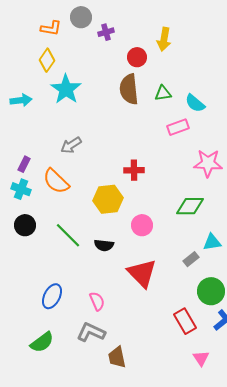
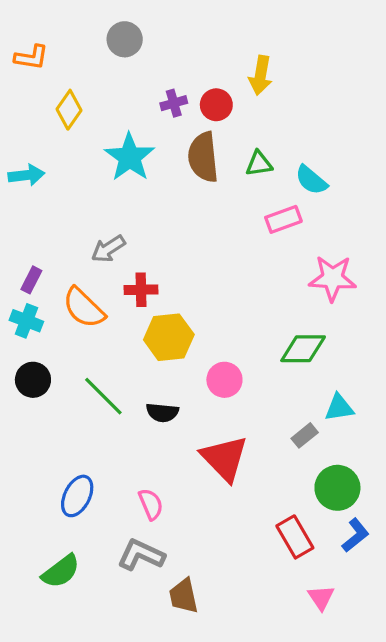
orange L-shape: (51, 28) -> (31, 57), moved
purple cross: (106, 32) -> (174, 103), moved
cyan star: (66, 89) -> (130, 157), moved
red cross: (134, 170) -> (141, 290), moved

